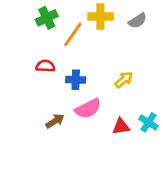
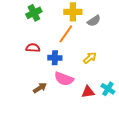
gray semicircle: (138, 21) -> (94, 21), moved
orange line: (73, 34) -> (66, 34), moved
pink semicircle: (88, 109) -> (64, 79), turned 48

